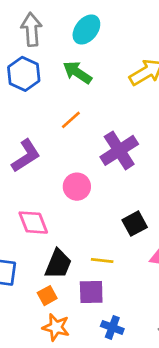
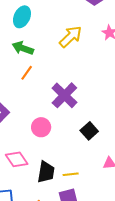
orange line: (71, 120) -> (27, 73), moved
black square: (135, 224) -> (89, 131), moved
black trapezoid: (58, 264) -> (46, 172), moved

